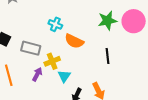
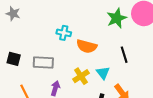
yellow cross: (52, 61) -> (81, 76), moved
cyan triangle: (64, 76) -> (103, 73), moved

